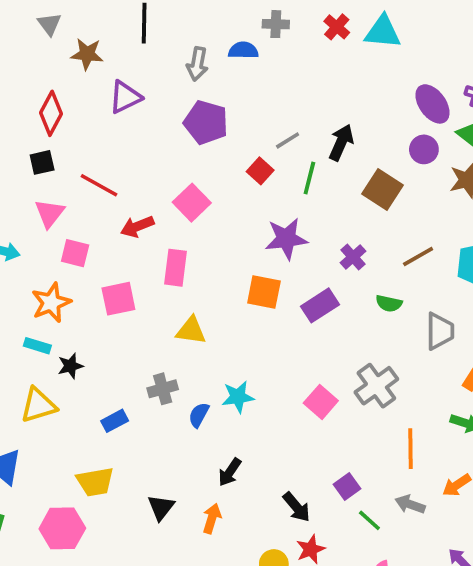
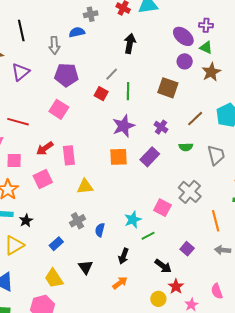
black arrow: (341, 142) -> (130, 43), moved
pink square: (192, 203) -> (59, 109), moved
red arrow: (137, 226) -> (45, 148), moved
cyan star: (238, 397) -> (133, 220), moved
yellow trapezoid: (95, 482) -> (54, 278), turned 80
black triangle: (161, 507) -> (86, 267), moved
orange arrow: (212, 518) -> (120, 283), turned 49
green line: (369, 520) -> (148, 236), moved, turned -56

